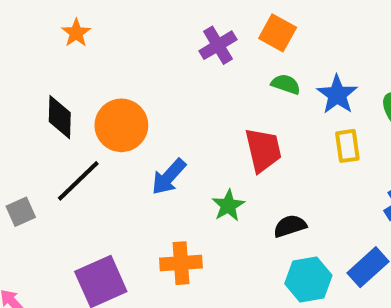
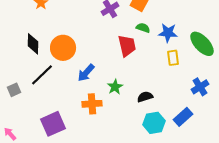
blue star: (337, 95) -> (168, 33), turned -30
red trapezoid: (263, 150) -> (127, 46), moved
orange cross: (181, 263) -> (92, 104), moved

